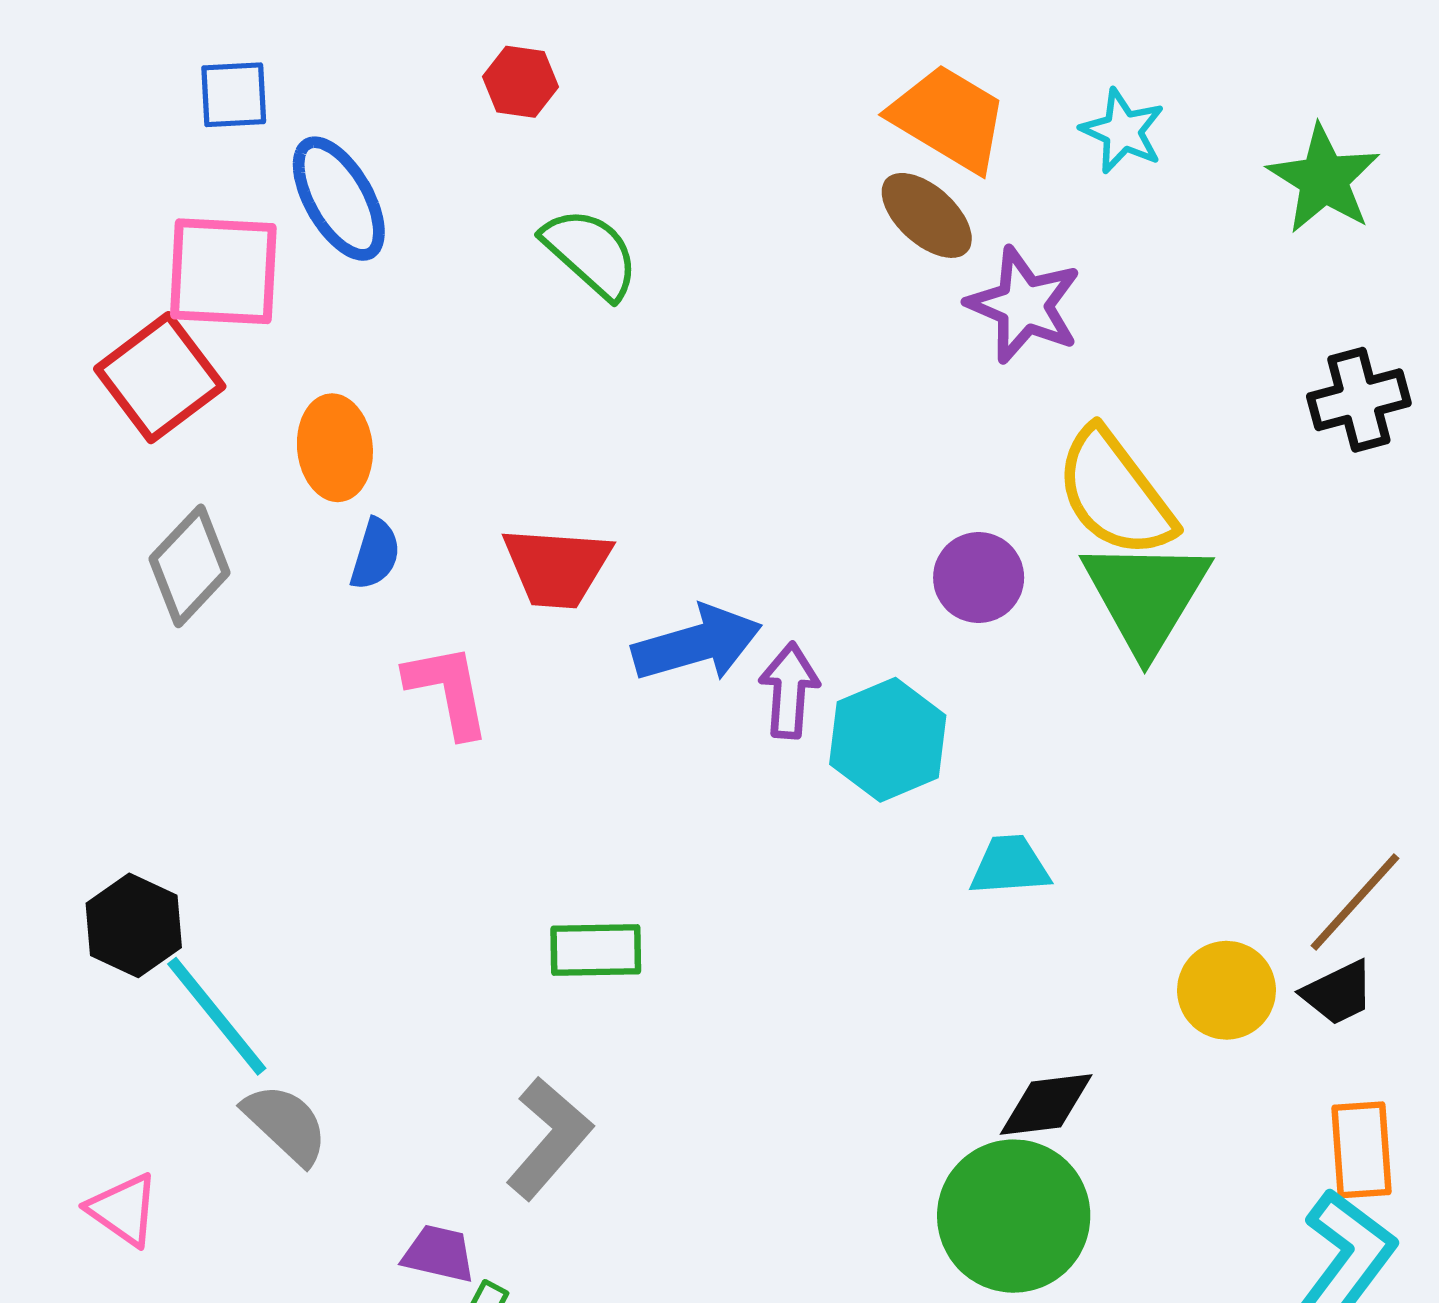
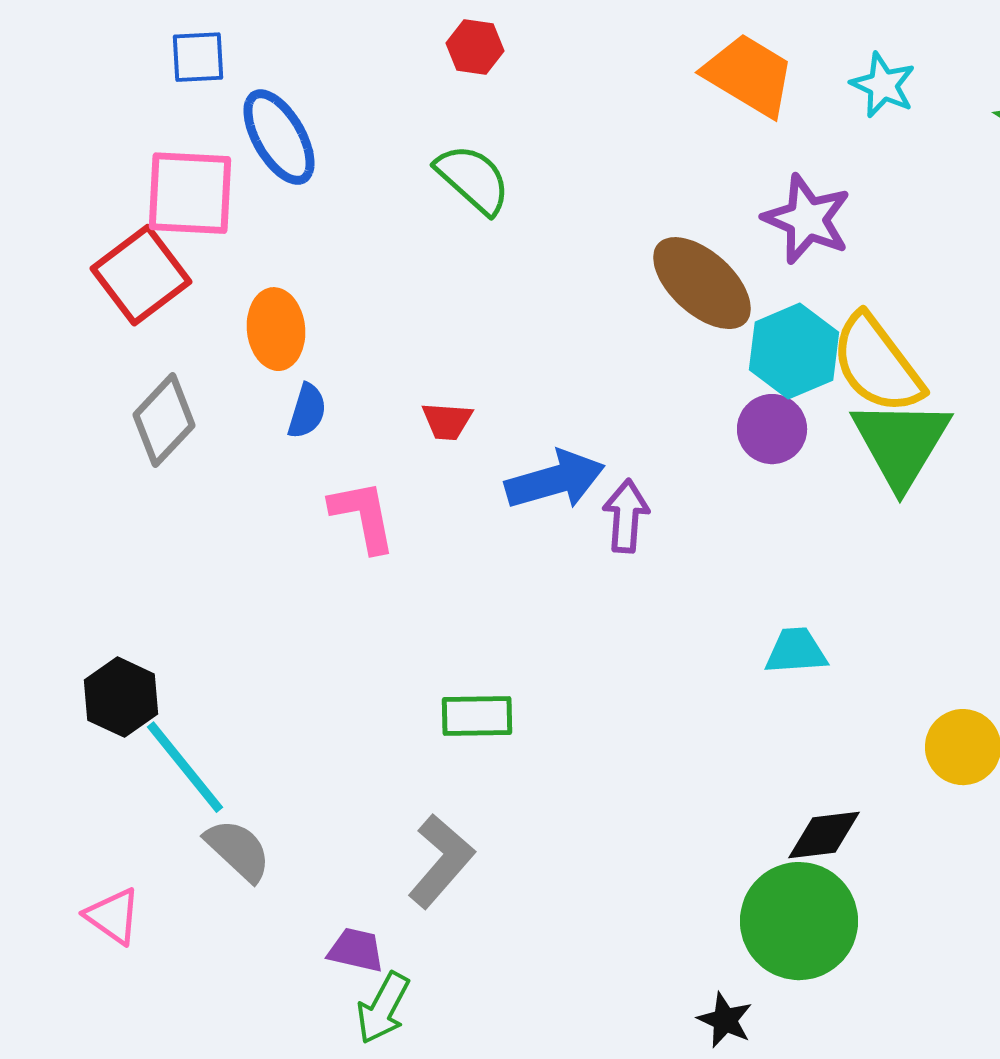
red hexagon: (520, 82) -> (475, 47), moved
brown ellipse: (927, 215) -> (702, 283), moved, size x1.4
red trapezoid: (557, 567) -> (447, 421), size x0.6
cyan hexagon: (888, 740) -> (794, 351), moved

